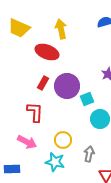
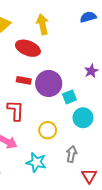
red rectangle: (43, 83) -> (24, 80), turned 72
yellow circle: (63, 140) -> (48, 130), moved

